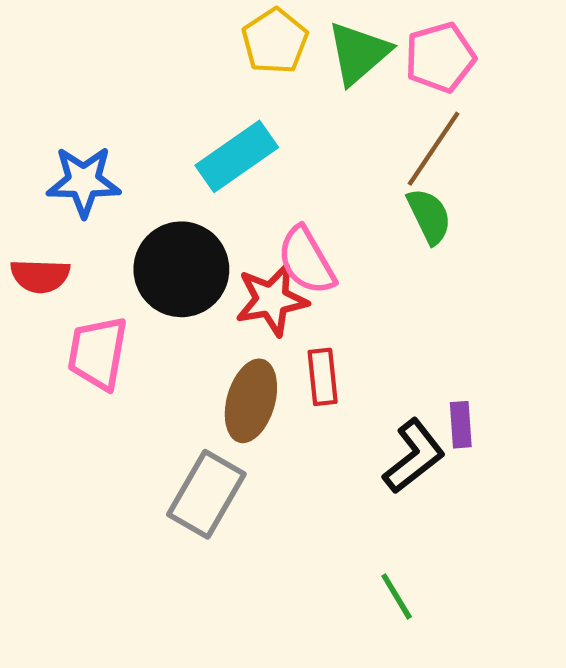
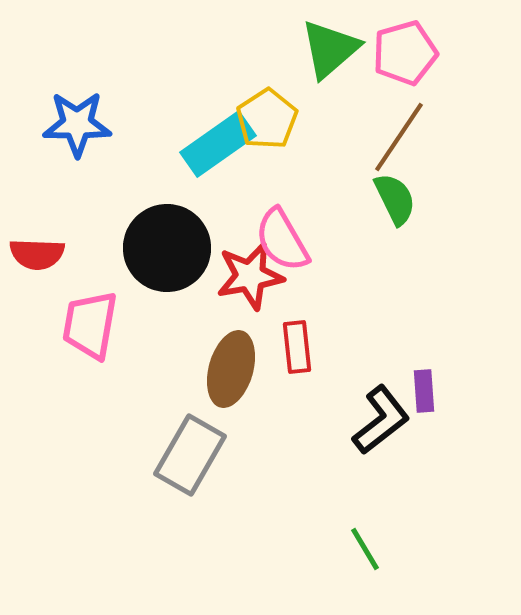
yellow pentagon: (275, 41) -> (267, 119), moved
blue star: (84, 181) -> (77, 124), moved

